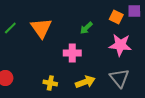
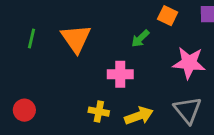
orange square: (116, 17) -> (168, 16), moved
green line: (10, 28) -> (32, 39), turned -32
yellow cross: (50, 83) -> (99, 112), moved

